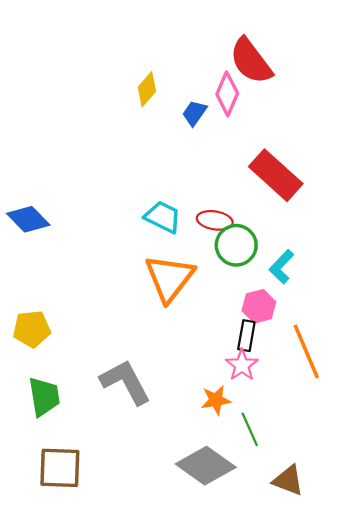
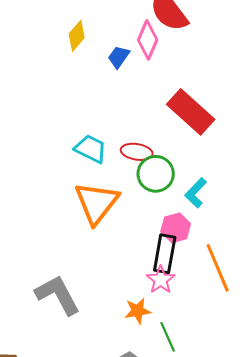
black rectangle: (246, 336) -> (165, 254), size x1.4

